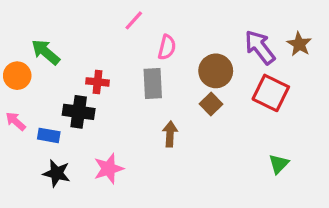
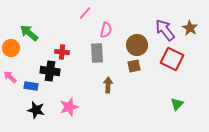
brown square: (211, 104) -> (134, 66), turned 32

